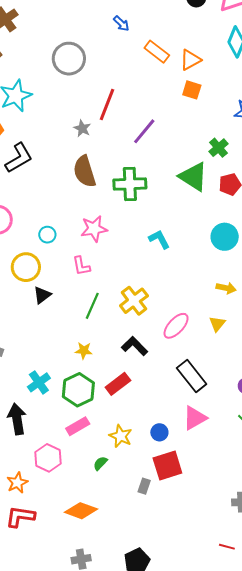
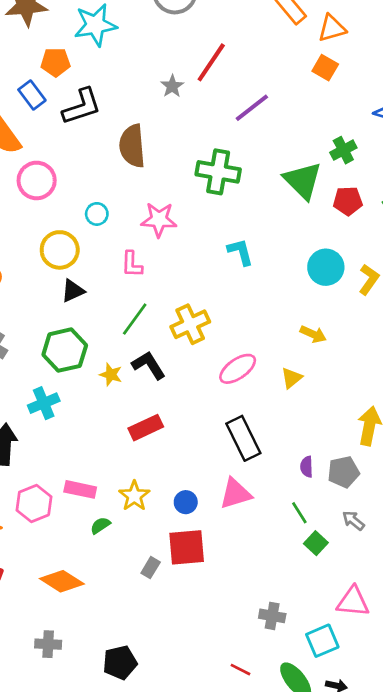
brown semicircle: (85, 171) -> (132, 146), moved
black L-shape: (135, 346) -> (149, 365), moved
green hexagon: (78, 390) -> (65, 350), moved
pink rectangle: (78, 426) -> (80, 489), moved, turned 30

